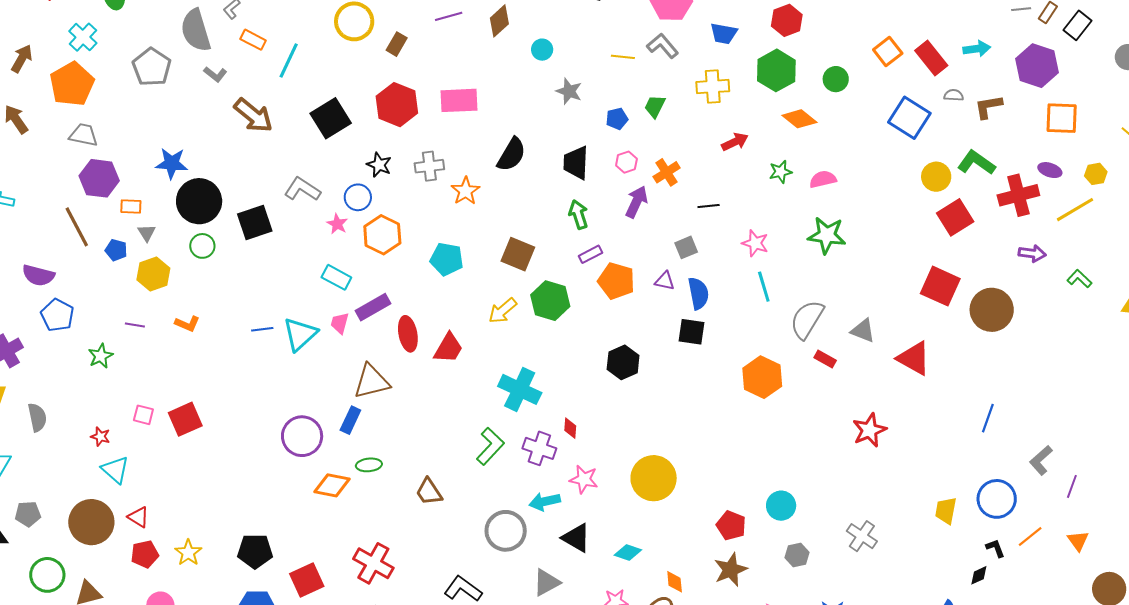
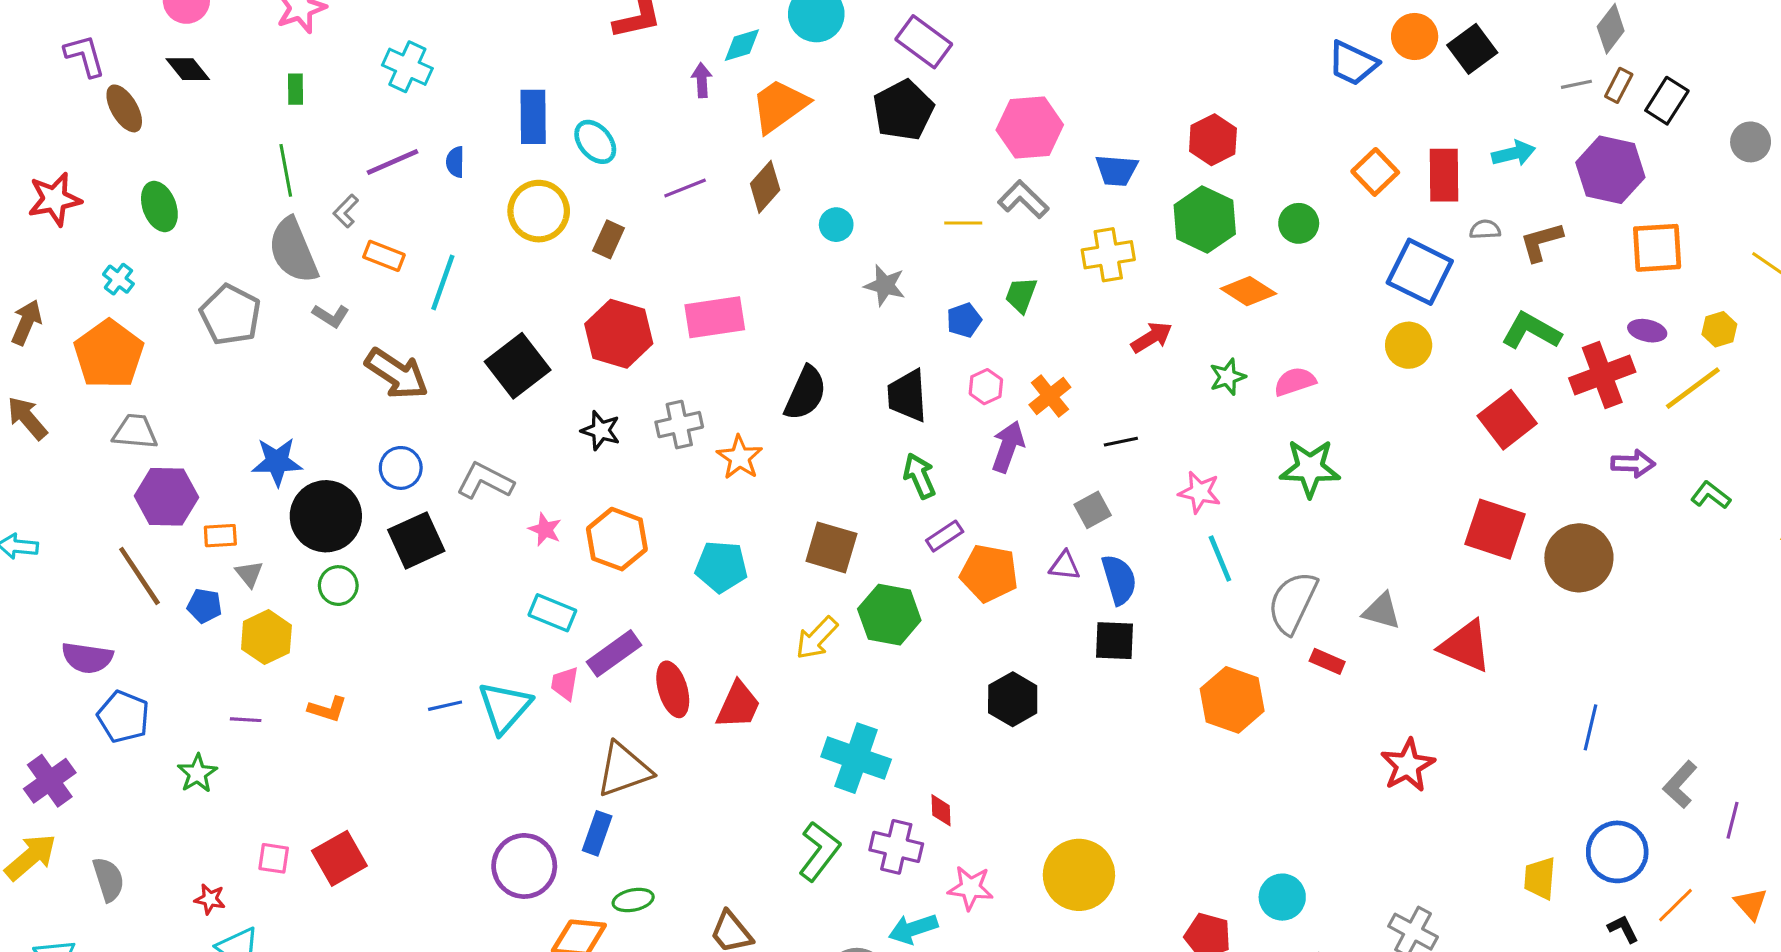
cyan cross: (83, 37) -> (118, 279), size x0.7
red rectangle: (931, 58) -> (1444, 175), turned 44
yellow circle: (936, 177) -> (1409, 345), moved
blue circle: (358, 197) -> (401, 468), moved

